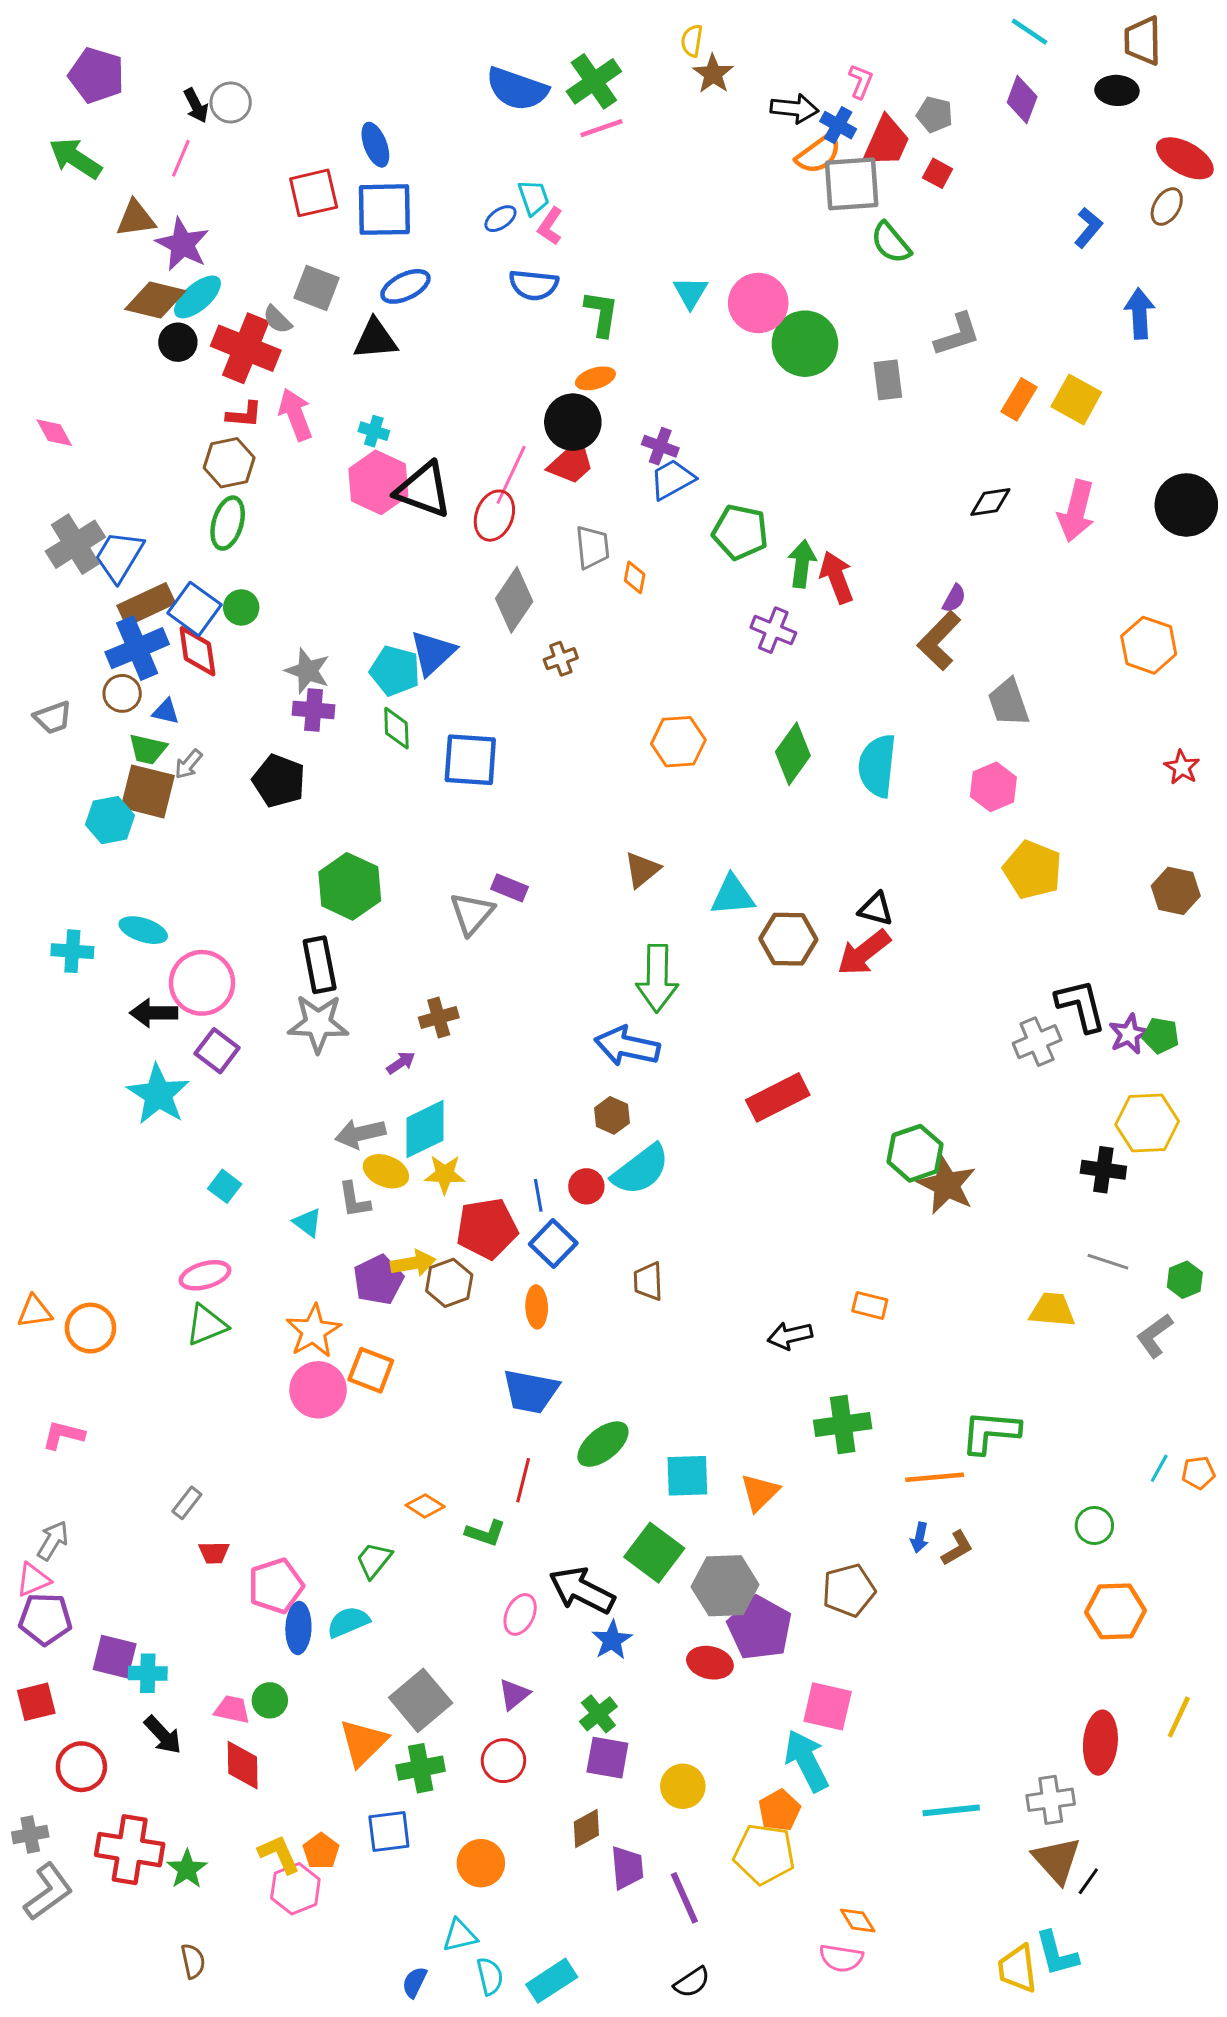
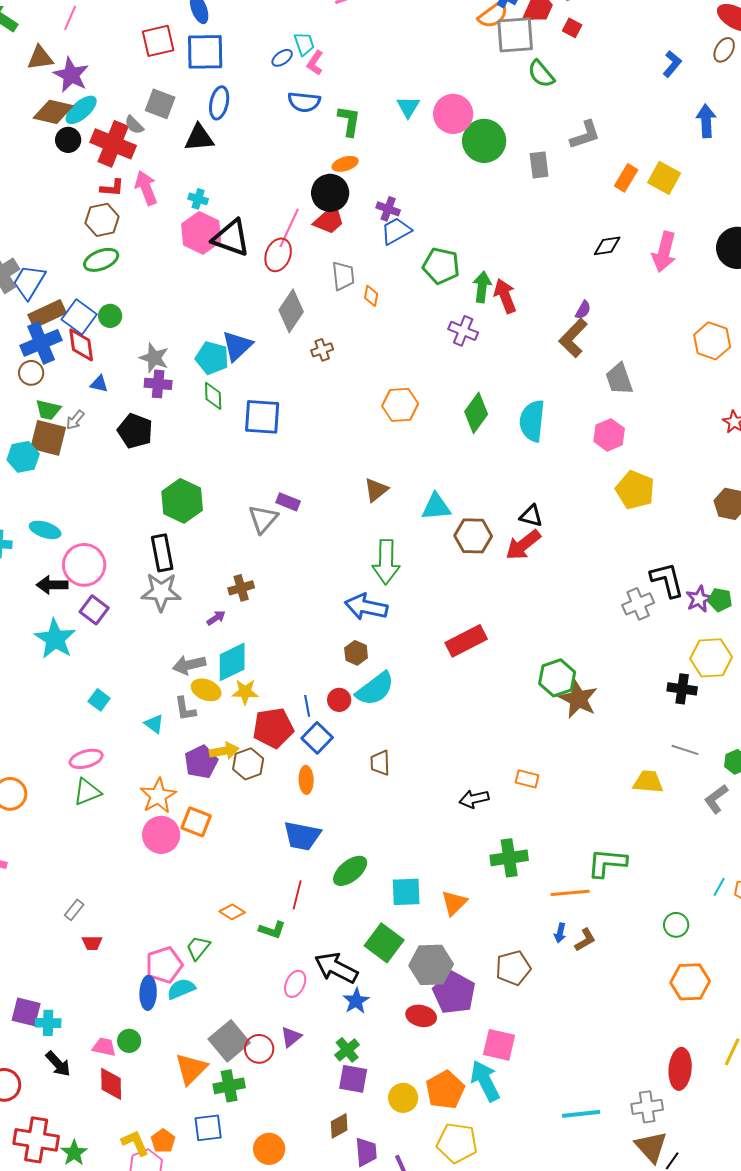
blue ellipse: (405, 286) -> (219, 103), turned -52
green ellipse: (228, 523) -> (101, 260), turned 52
blue triangle: (166, 711) -> (99, 384), moved
pink pentagon: (276, 1586) -> (164, 965), moved
red circle: (503, 1761) -> (259, 1049), moved
orange pentagon: (779, 1810) -> (445, 1090), moved, size x1.4

